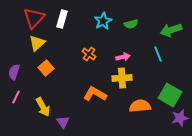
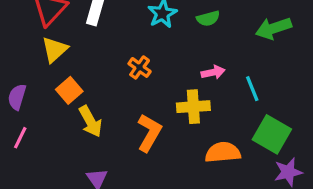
cyan line: (158, 54) -> (252, 89), moved
pink arrow: (123, 57) -> (213, 72), moved
orange L-shape: (95, 94) -> (149, 133), turned 90
yellow arrow: (43, 107) -> (90, 121), moved

